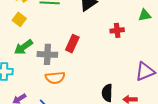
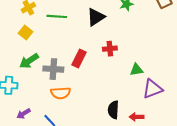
green triangle: (145, 15) -> (136, 70), moved
red cross: (117, 30) -> (110, 49), moved

